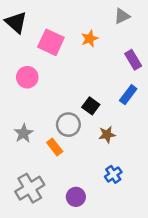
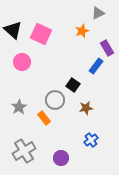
black triangle: (16, 22) -> (13, 30), moved
orange star: (90, 39) -> (82, 31), moved
blue rectangle: (128, 95) -> (96, 66), moved

